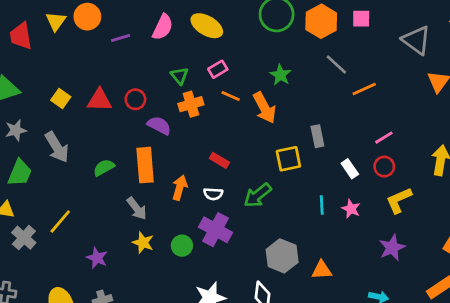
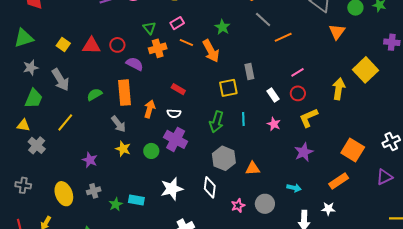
green arrow: (258, 195) -> (217, 122), moved, turned -35
cyan line: (322, 205) -> (243, 119), moved
yellow line: (60, 221) -> (65, 122), moved

